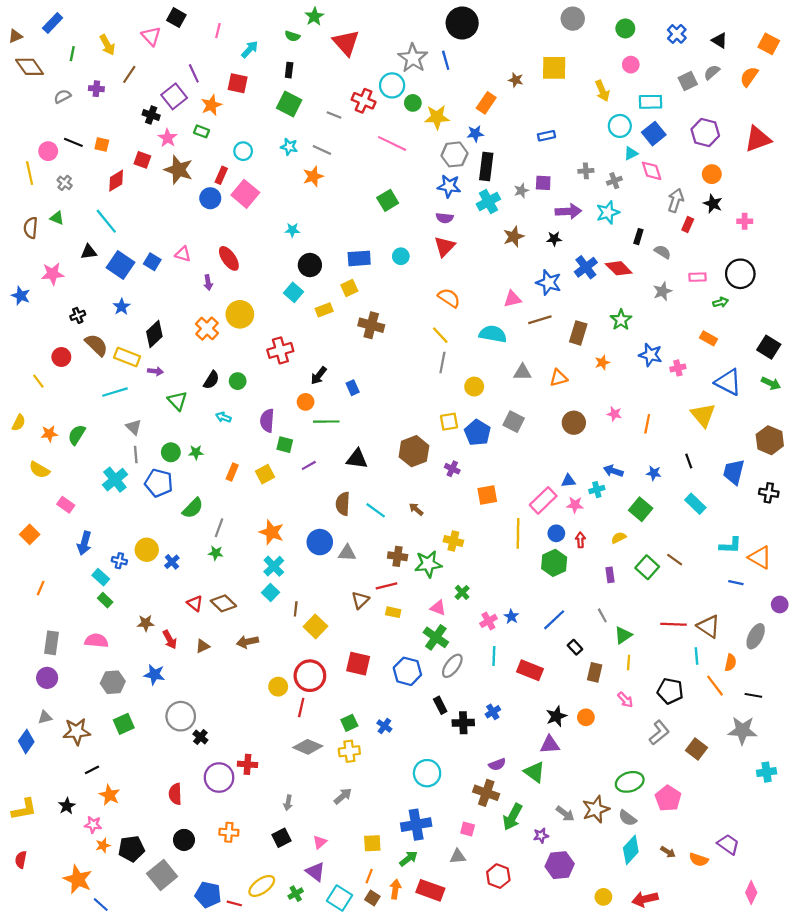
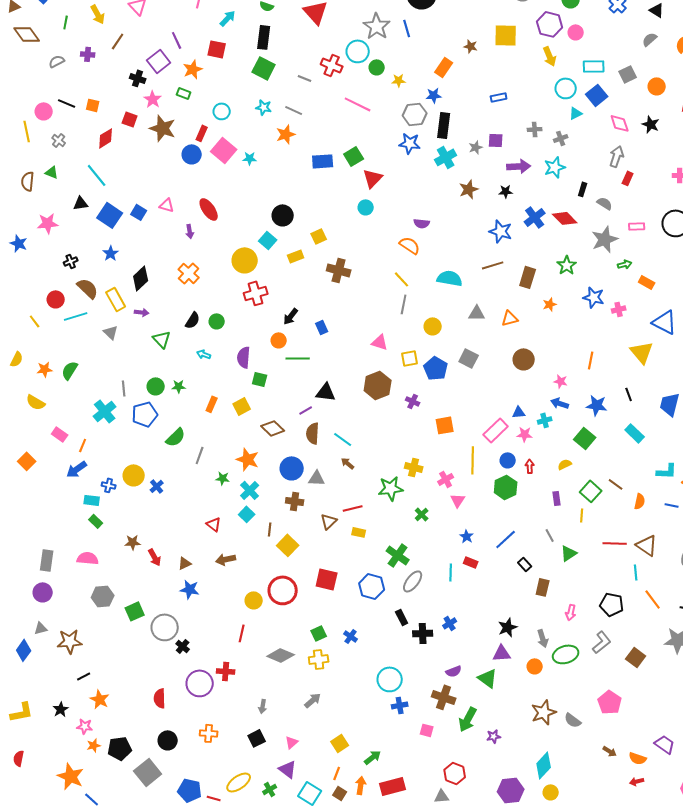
black rectangle: (289, 70) -> (264, 37), size x1.6
gray square: (688, 81) -> (628, 74), moved
yellow star: (437, 117) -> (399, 80), size x0.6
purple hexagon: (705, 133) -> (550, 24), moved
pink diamond: (652, 171) -> (620, 123), moved
orange circle: (712, 174) -> (657, 86), moved
black star: (713, 204) -> (651, 124), moved
purple semicircle: (445, 218) -> (422, 223), moved
cyan star: (292, 230) -> (250, 158), moved
red triangle: (445, 246) -> (373, 178), moved
blue rectangle: (359, 258) -> (323, 161), moved
gray star: (663, 291) -> (605, 239), size x1.5
pink triangle: (513, 299) -> (380, 342), moved, turned 30
green arrow: (721, 302) -> (625, 264), moved
yellow circle: (240, 314) -> (245, 260), moved
yellow rectangle: (127, 357) -> (116, 299), turned 40
cyan line: (115, 392) -> (76, 316), moved
pink star: (614, 414) -> (561, 381), moved
gray triangle: (134, 427) -> (111, 332), moved
purple line: (309, 465) -> (306, 410), moved
blue star: (654, 473) -> (597, 405), size x1.5
blue pentagon: (159, 483) -> (145, 414), turned -30
brown arrow: (416, 509) -> (348, 463), moved
blue arrow: (84, 543) -> (77, 469), turned 40
green star: (216, 553) -> (223, 478), moved
brown cross: (398, 556) -> (295, 501), moved
cyan rectangle: (101, 577) -> (92, 500), turned -35
orange line: (41, 588) -> (83, 445), moved
red triangle: (195, 603) -> (214, 524), moved
brown diamond: (223, 603) -> (273, 428), moved
pink triangle: (438, 608) -> (458, 500), moved, turned 42
pink cross: (488, 621) -> (446, 479), moved
yellow line: (629, 663) -> (582, 515), moved
orange semicircle: (730, 663) -> (640, 501), moved
red rectangle: (530, 670) -> (471, 562), moved, size x0.6
blue star: (154, 675) -> (190, 589), moved
pink arrow: (625, 700) -> (571, 612), turned 56
red line: (301, 707) -> (242, 633), moved
orange circle: (586, 717) -> (535, 666), moved
green square: (124, 724) -> (135, 611), moved
green ellipse: (630, 782) -> (566, 654), moved
gray arrow: (565, 814) -> (543, 638), moved, turned 36
blue cross: (416, 825) -> (400, 705), moved, size x0.6
yellow square: (372, 843) -> (340, 743), turned -30
cyan diamond: (631, 850) -> (544, 765), moved
gray triangle: (458, 856) -> (442, 796), moved
purple hexagon: (560, 865) -> (511, 790), moved
red rectangle: (430, 890) -> (393, 786), turned -35
red arrow: (645, 899) -> (637, 781), moved, size x0.6

